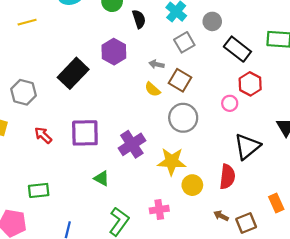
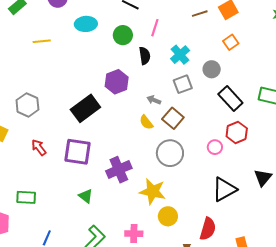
black rectangle: (73, 73) -> (85, 108), moved
red semicircle: (227, 177) -> (208, 229), moved

